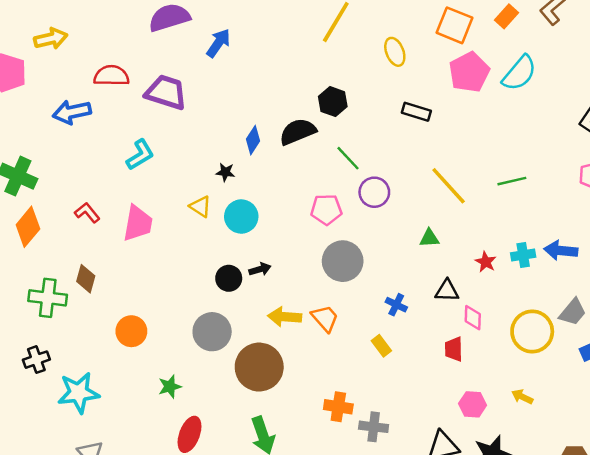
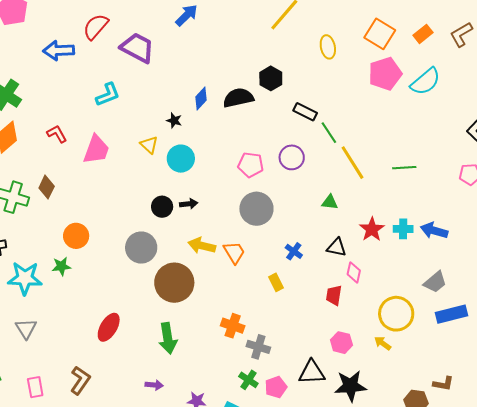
red semicircle: (111, 76) -> (96, 27), turned -60
black rectangle: (416, 112) -> (305, 112), moved
green line: (348, 158) -> (329, 133), moved
red star: (486, 262) -> (372, 229), size x1.4
yellow circle: (532, 331) -> (396, 314), moved
green star: (170, 387) -> (61, 266), moved

